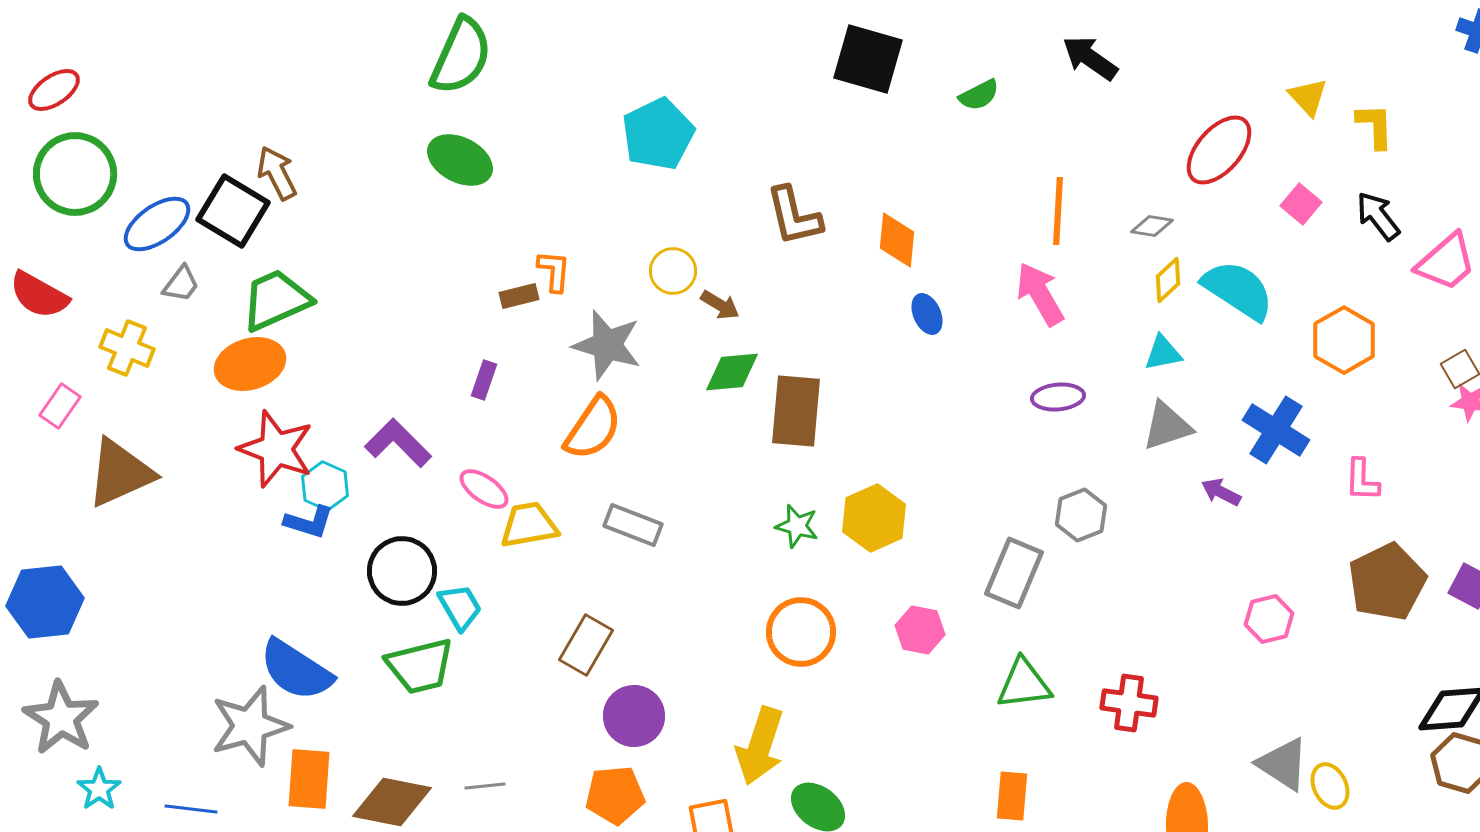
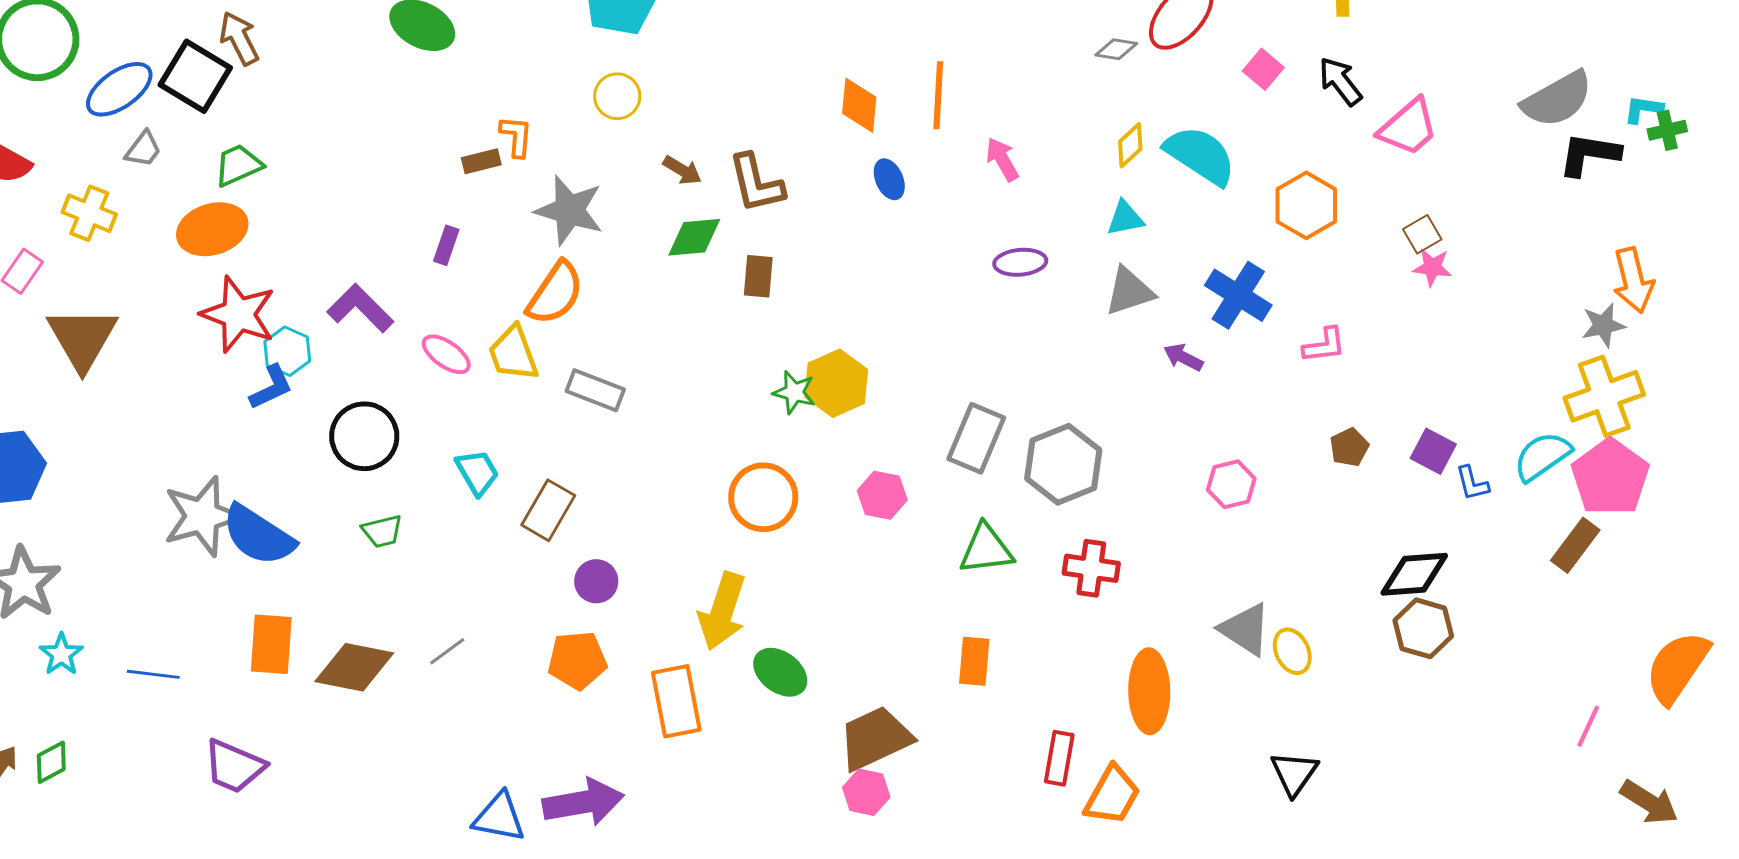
orange line: (1058, 211) -> (938, 95), moved
brown L-shape: (794, 216) -> (756, 183), moved
gray diamond: (1152, 226) -> (1116, 49), moved
yellow circle: (673, 271) -> (617, 96), moved
pink arrow: (1040, 294) -> (1002, 159), size x0.7
green trapezoid: (276, 300) -> (238, 165), size x0.7
brown rectangle: (796, 411) -> (758, 276), size x0.6
brown triangle: (120, 473) -> (82, 338), turned -36
pink L-shape: (1362, 480) -> (1324, 345), turned -99
gray hexagon: (1081, 515) -> (1063, 464), moved, size x1.5
blue L-shape: (309, 522) -> (271, 387), turned -42
yellow trapezoid: (529, 525) -> (513, 353), moved, turned -100
green star: (797, 526) -> (794, 392), moved
brown pentagon: (1387, 582) -> (1349, 447), size x0.5
cyan trapezoid: (460, 607) -> (477, 472), moved
green trapezoid: (420, 666) -> (382, 531), size x0.6
purple circle: (634, 716) -> (596, 581), size x0.7
gray star: (250, 726) -> (202, 516), moved
gray line: (485, 786) -> (447, 651), turned -30

